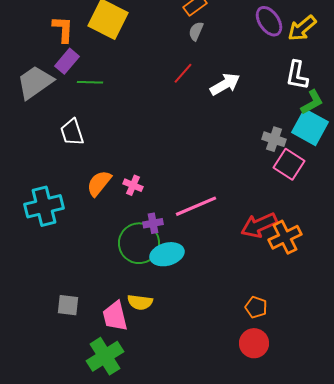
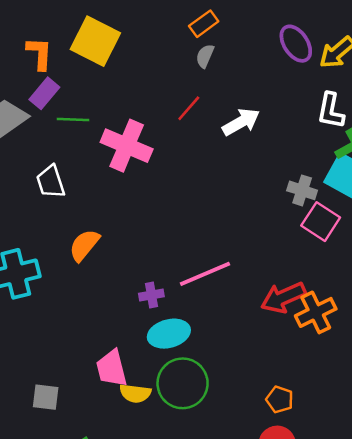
pink cross: (133, 185) -> (127, 146), moved, size x2.0
green circle: (139, 243) -> (183, 383), moved
pink trapezoid: (115, 316) -> (112, 368), moved

